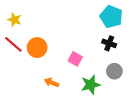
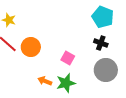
gray circle: (114, 71) -> (106, 70), size x1.5
green star: (91, 85) -> (66, 83), moved

